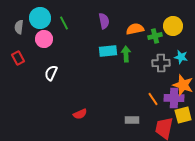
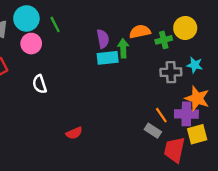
purple semicircle: (104, 21) -> (103, 39), moved
green arrow: (126, 54) -> (123, 48), moved
white semicircle: (51, 73) -> (40, 84), turned -42
gray rectangle: (132, 120) -> (153, 131), moved, turned 32

